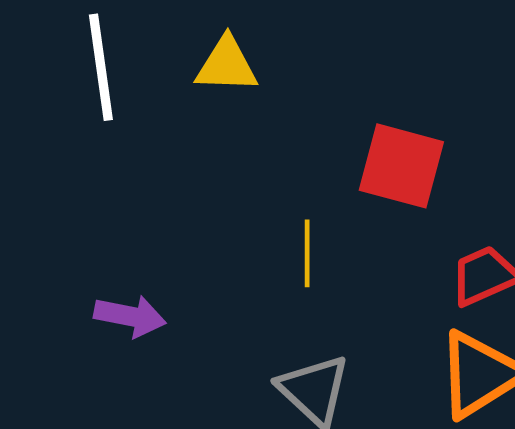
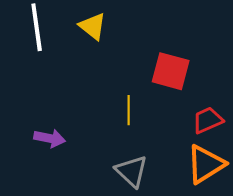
yellow triangle: (226, 65) -> (93, 26), turned 36

